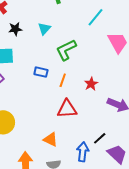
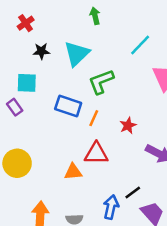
cyan triangle: (44, 29) -> (77, 54), size x1.6
blue rectangle: (41, 72) -> (68, 106), size x1.5
orange triangle: (51, 139) -> (73, 172), moved, turned -35

